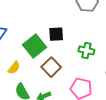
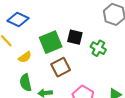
green cross: (86, 50) -> (98, 48), moved

